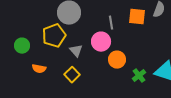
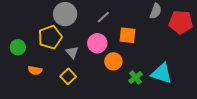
orange square: (137, 17) -> (127, 35), moved
gray line: (111, 23) -> (103, 17), moved, turned 56

